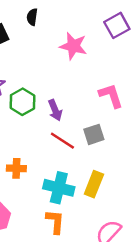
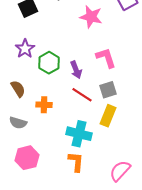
pink L-shape: (111, 96) -> (106, 58), moved
orange cross: (16, 168) -> (44, 105), moved
yellow rectangle: (94, 184) -> (108, 116), moved

